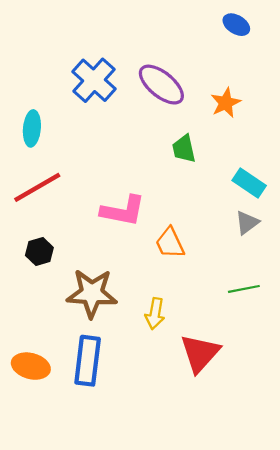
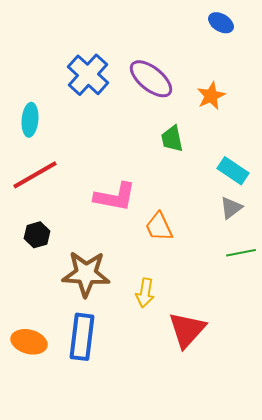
green line: (244, 289) -> (241, 253), moved

